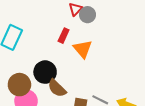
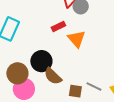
red rectangle: (64, 36) -> (58, 26), turned 40

